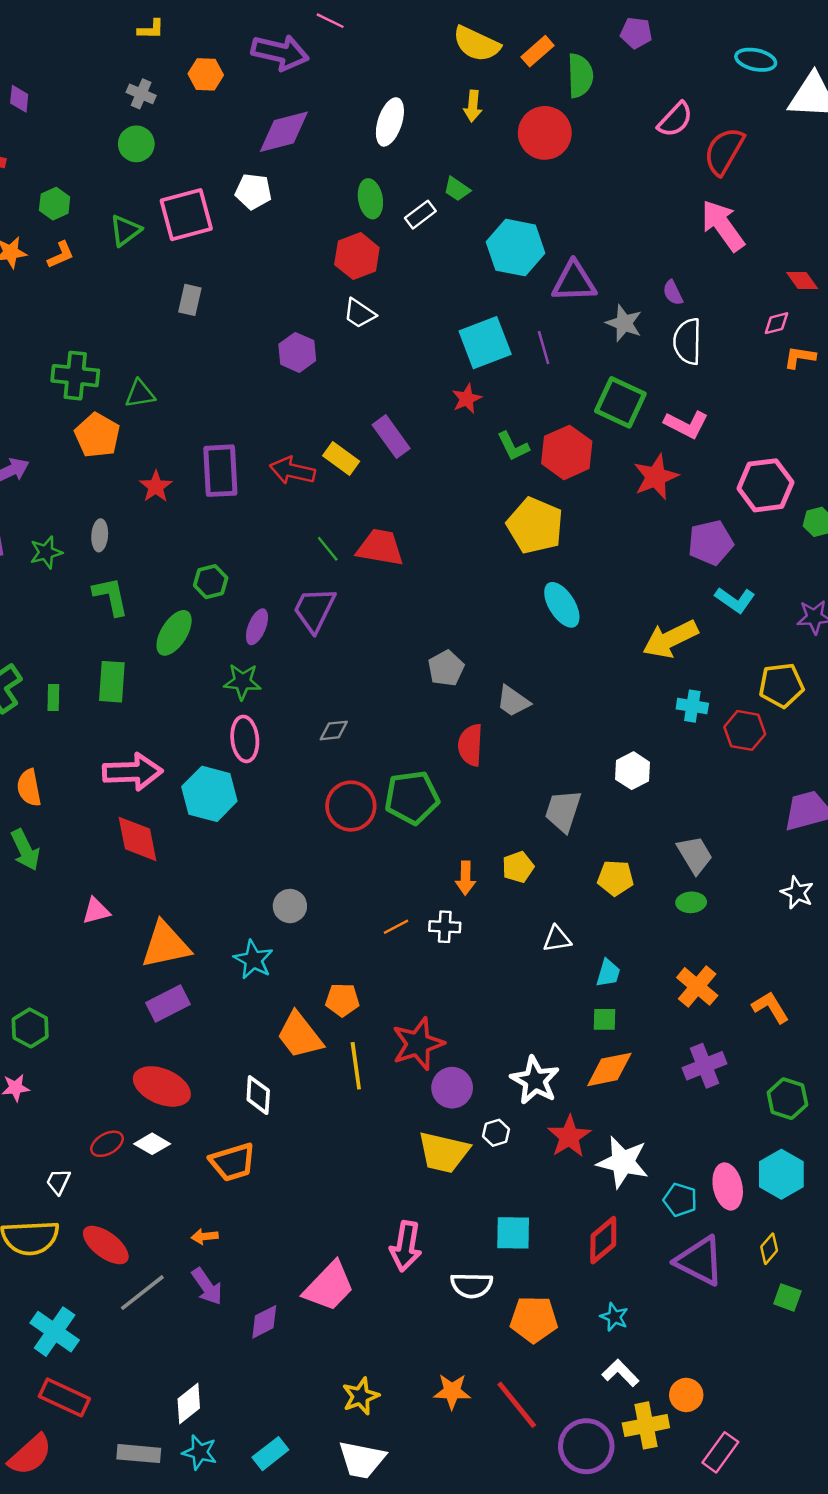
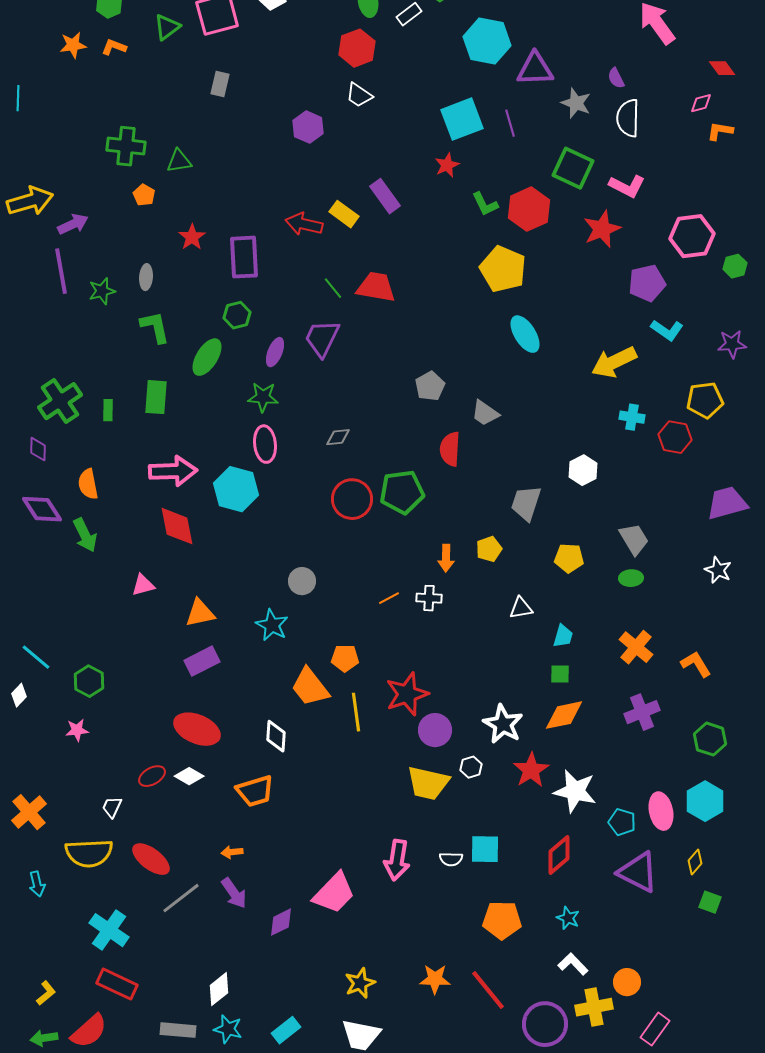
orange L-shape: (61, 255) -> (114, 47), turned -135
orange pentagon: (97, 435) -> (144, 195), size x0.6
purple rectangle: (220, 471) -> (244, 257), moved
orange triangle: (166, 945) -> (200, 613), size x0.7
white semicircle: (472, 1285) -> (451, 859), moved, size x0.7

